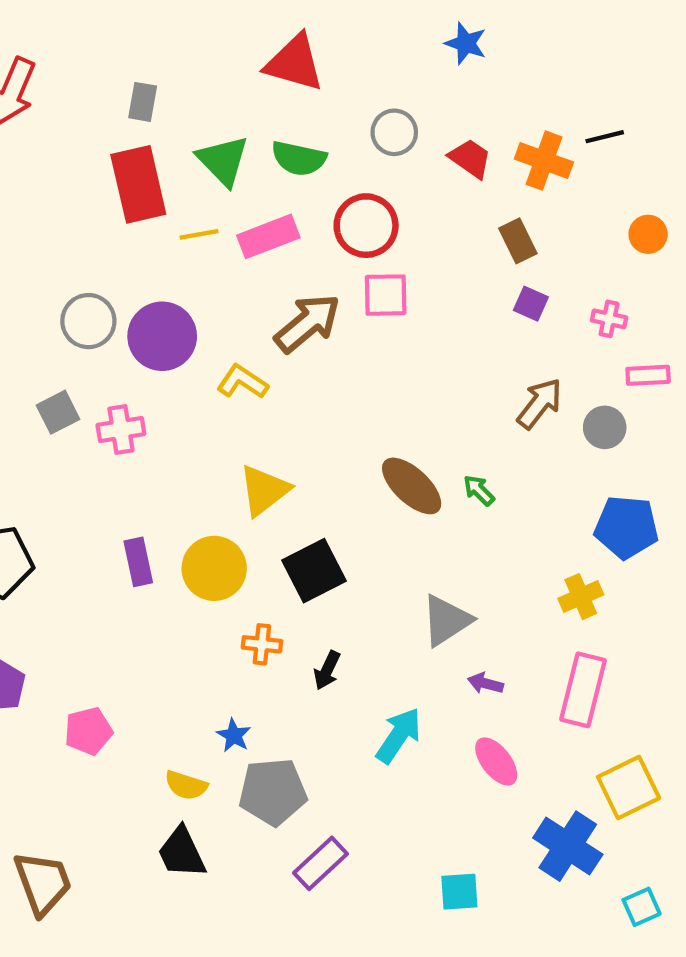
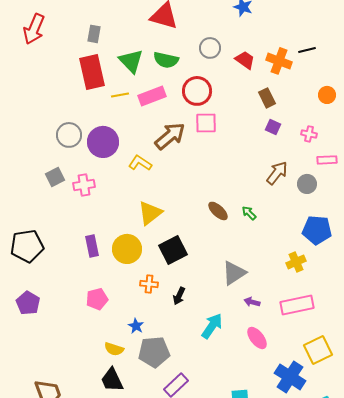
brown ellipse: (412, 486) -> (218, 211), size x0.7
pink rectangle: (583, 690) -> (297, 305), turned 64
pink pentagon: (88, 731) -> (97, 299), moved

